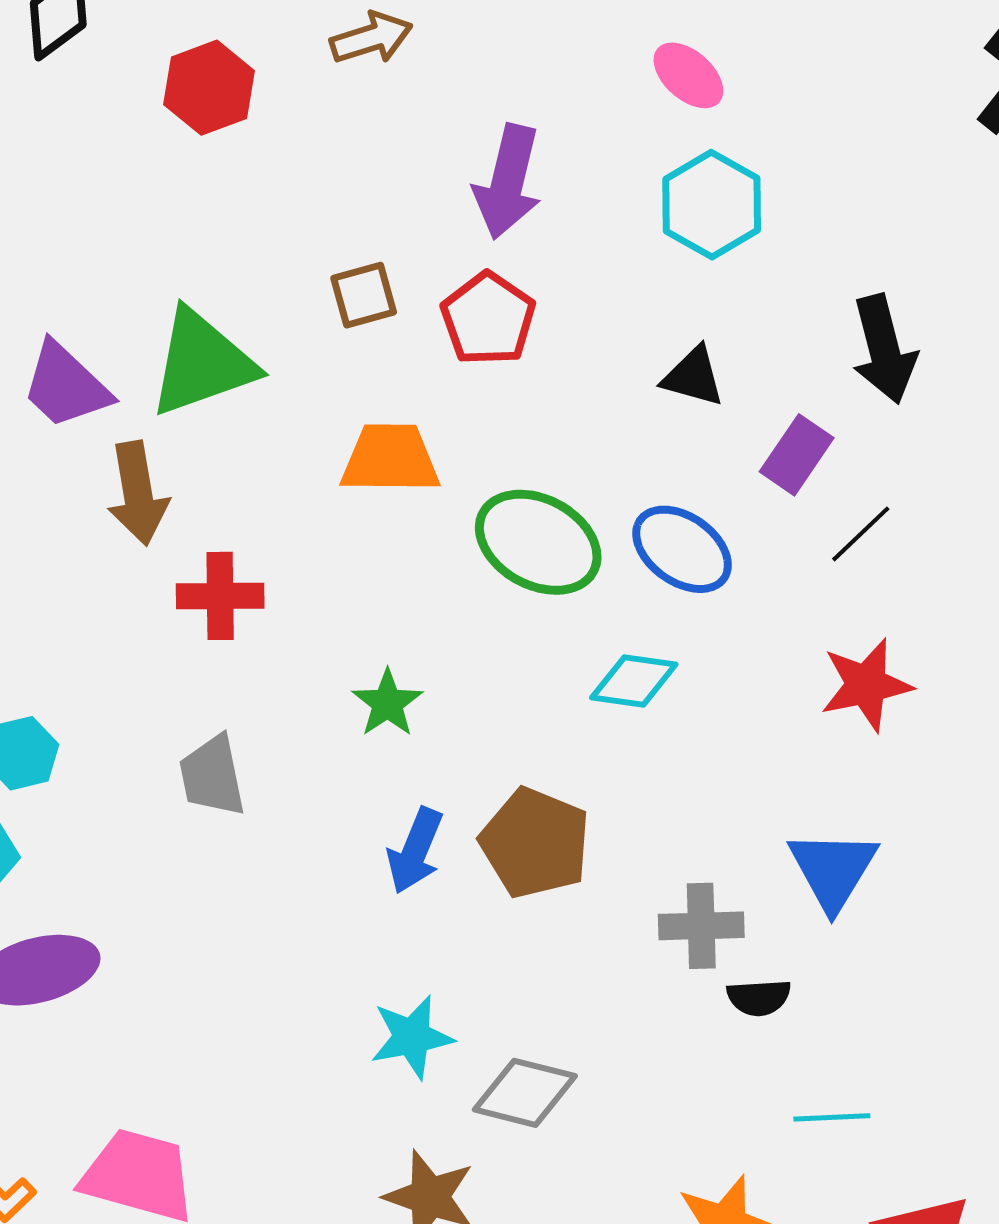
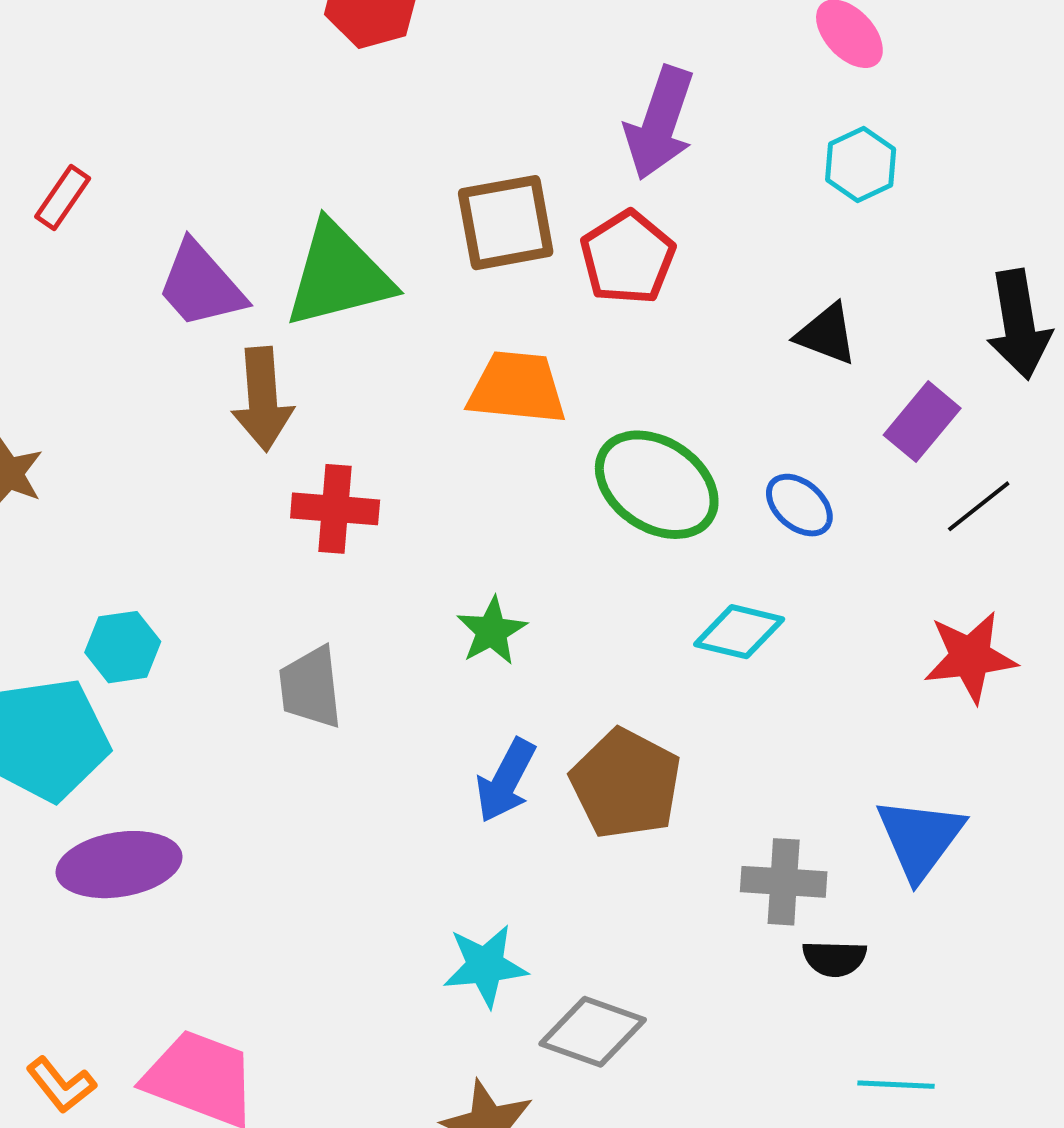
cyan hexagon: (712, 205) -> (861, 165), size x0.7
brown square: (364, 295) -> (506, 223), size x1.5
blue ellipse: (682, 549) -> (799, 505), size x0.7

